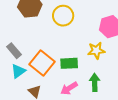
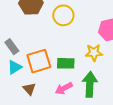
orange square: (42, 63) -> (39, 61), turned 30
green arrow: (95, 82) -> (90, 84), size x1.4

